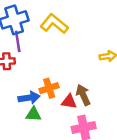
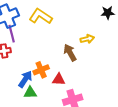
brown arrow: (83, 95) -> (70, 53), moved
blue arrow: (29, 98) -> (25, 79), turned -42

